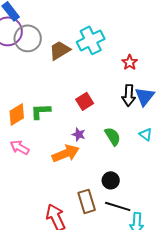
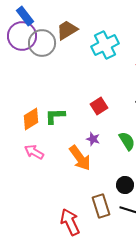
brown trapezoid: (60, 50) -> (67, 30), moved
orange arrow: (66, 153) -> (80, 158), turned 76

